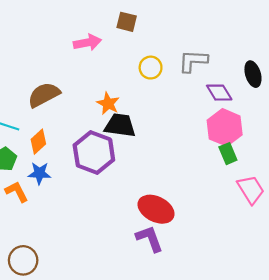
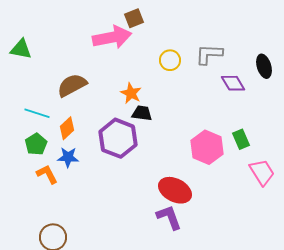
brown square: (127, 22) -> (134, 18), moved, turned -36
pink arrow: (87, 42) -> (112, 37), size x1.5
black trapezoid: (120, 125) -> (142, 113), size x0.7
pink hexagon: (225, 127) -> (207, 147), moved

